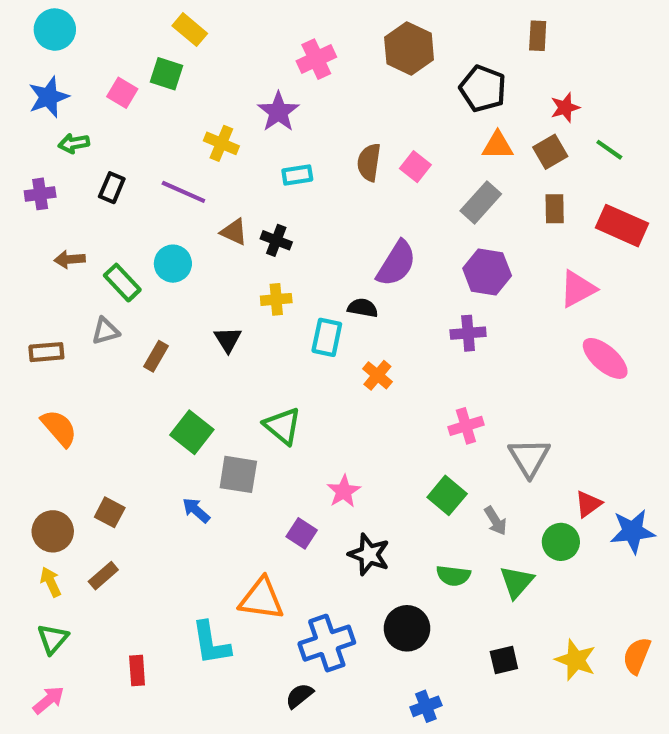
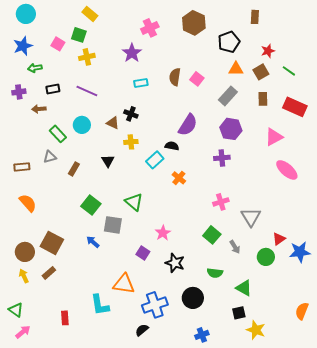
black pentagon: (483, 89) -> (229, 42), turned 30
yellow cross: (221, 143) -> (87, 57), moved, turned -35
black rectangle: (112, 188) -> (53, 89), turned 56
brown triangle: (234, 232) -> (113, 123), moved
brown arrow: (70, 259) -> (39, 109), moved
cyan rectangle: (327, 337) -> (155, 160), turned 36
brown square: (110, 512) -> (52, 243), size x1.6
green triangle: (517, 582) -> (244, 288), moved, turned -42
green triangle: (53, 639) -> (16, 310), moved, turned -35
yellow star: (576, 660) -> (256, 330), moved

